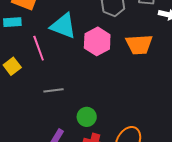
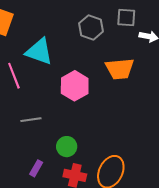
pink hexagon: (97, 41) -> (75, 86), moved

